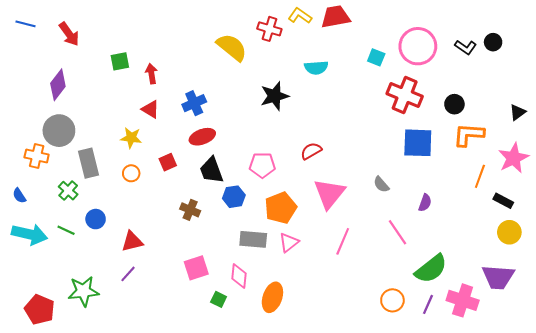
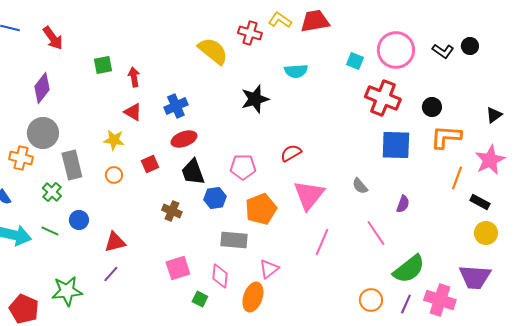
pink triangle: (289, 242) -> (269, 269), moved

